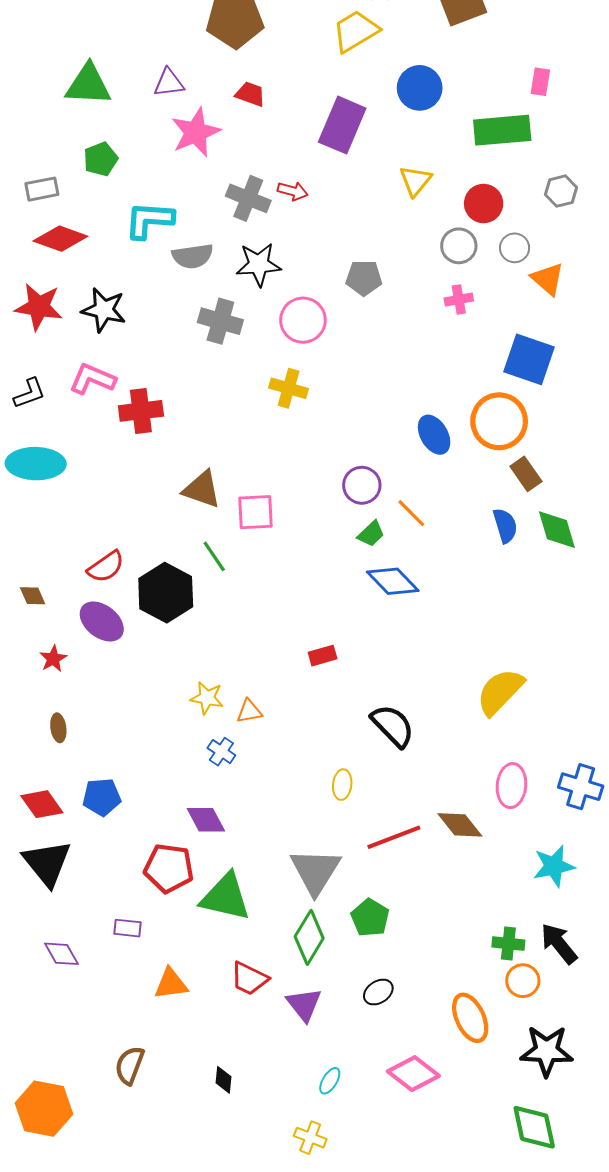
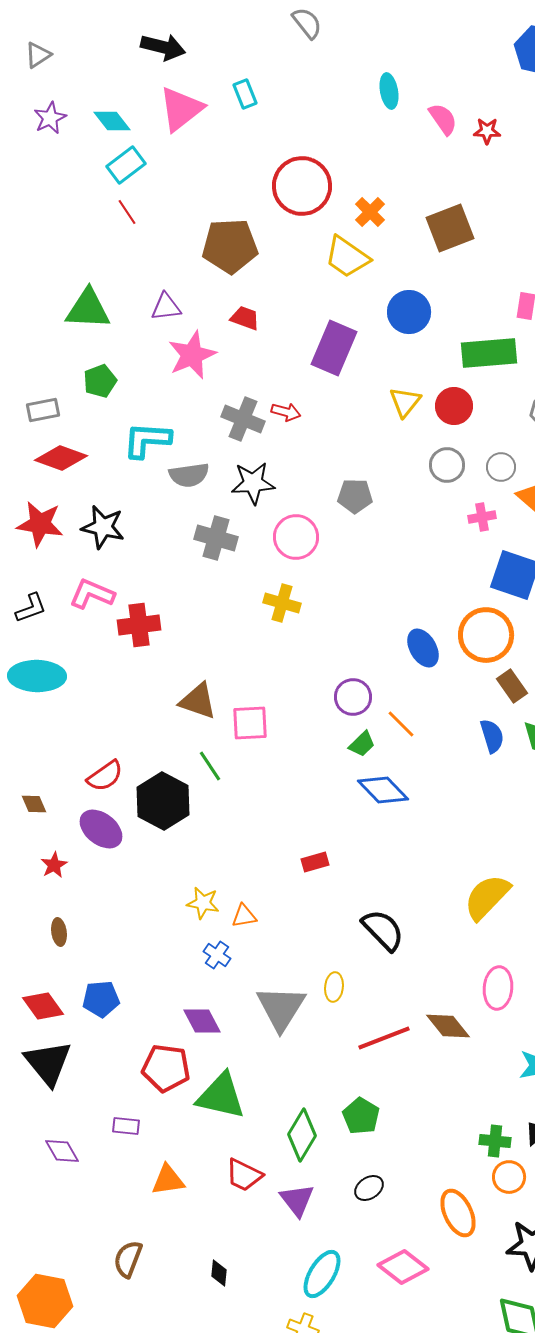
yellow trapezoid: (356, 31) -> (347, 257), turned -114
red circle: (484, 204) -> (454, 406), moved
pink cross: (459, 299) -> (482, 517), moved
gray triangle: (315, 871) -> (281, 1008), moved
cyan ellipse: (330, 1081) -> (322, 1274), size x1.8

